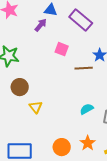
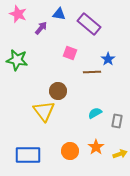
purple arrow: (41, 25) -> (41, 28), moved
brown circle: (20, 87) -> (58, 91), moved
yellow triangle: (36, 107) -> (44, 111), size x1.6

